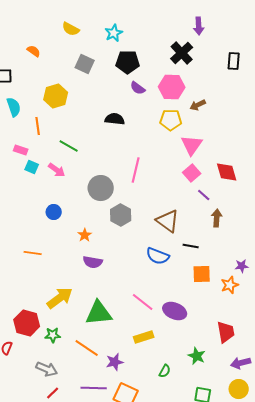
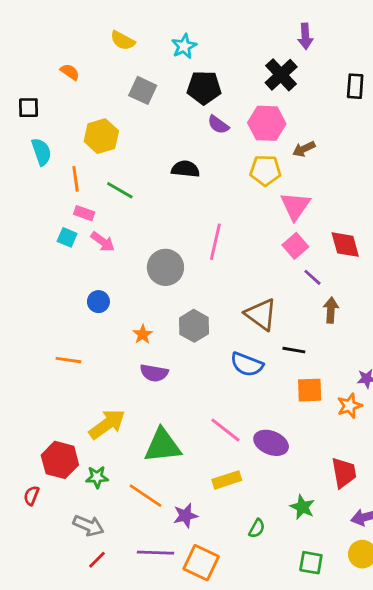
green line: (69, 146) -> (120, 190), moved
pink rectangle: (21, 150) -> (84, 213), moved
gray hexagon: (121, 215) -> (194, 326), moved

